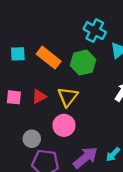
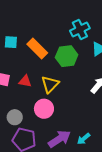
cyan cross: (95, 31) -> (80, 30), turned 30
red triangle: (39, 96) -> (25, 81), turned 32

